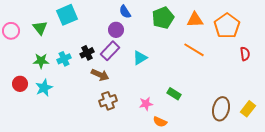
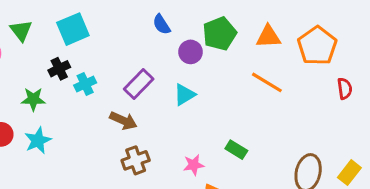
green triangle: (40, 28) -> (21, 31), moved
purple circle: (116, 30) -> (191, 52), moved
black cross: (87, 53) -> (59, 69), moved
cyan cross: (64, 59) -> (85, 84), moved

